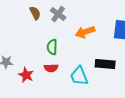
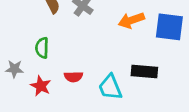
orange arrow: (85, 32) -> (131, 20), moved
green semicircle: (52, 47) -> (42, 48), moved

